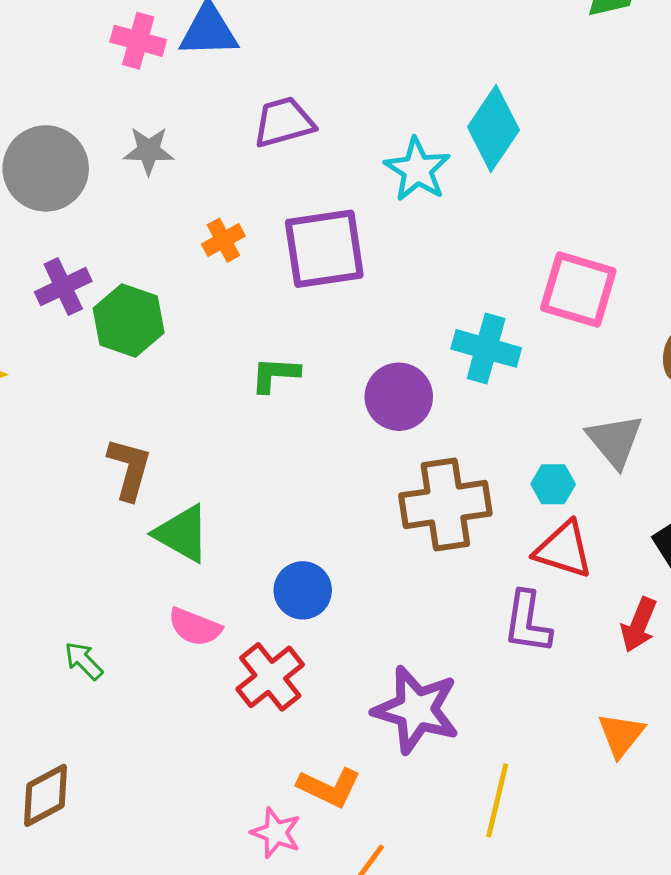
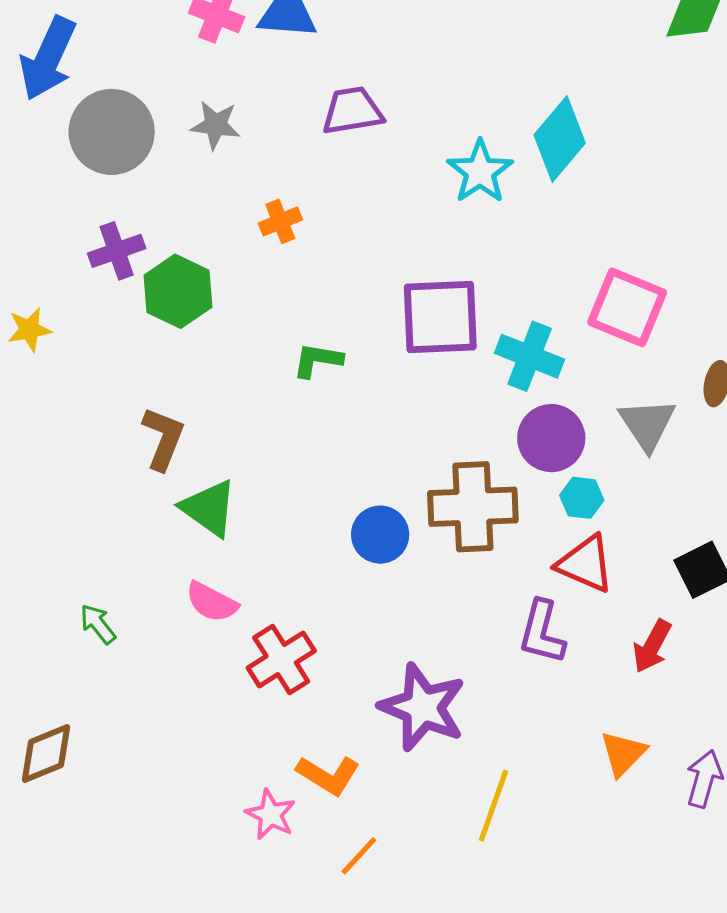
purple square: (324, 249) -> (440, 317), moved
purple circle: (399, 397) -> (551, 438), moved
gray triangle: (615, 441) -> (647, 424), moved
blue circle: (303, 590) -> (380, 535), moved

